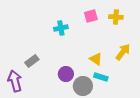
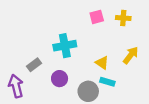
cyan cross: (61, 28) -> (65, 46), moved, size x1.5
purple circle: (66, 74) -> (60, 79), moved

